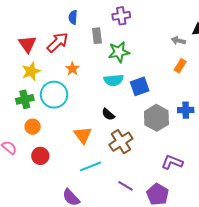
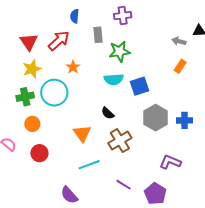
blue cross: (186, 110) -> (185, 120), moved

